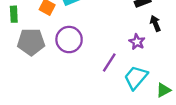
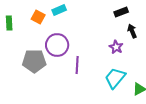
gray pentagon: (31, 42) -> (34, 61), moved
purple line: (109, 63) -> (77, 65), moved, turned -30

